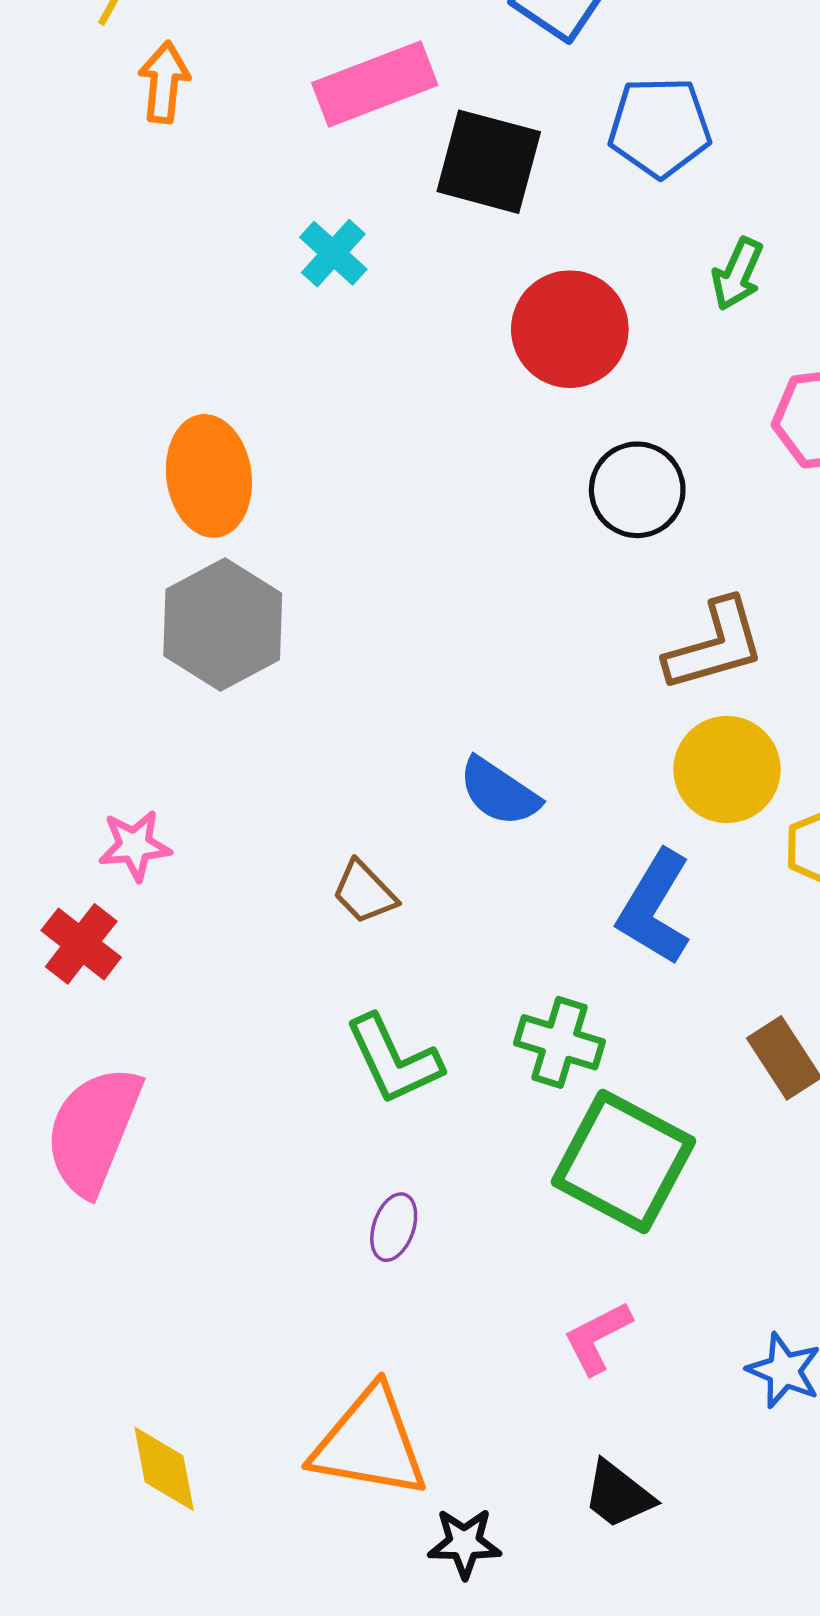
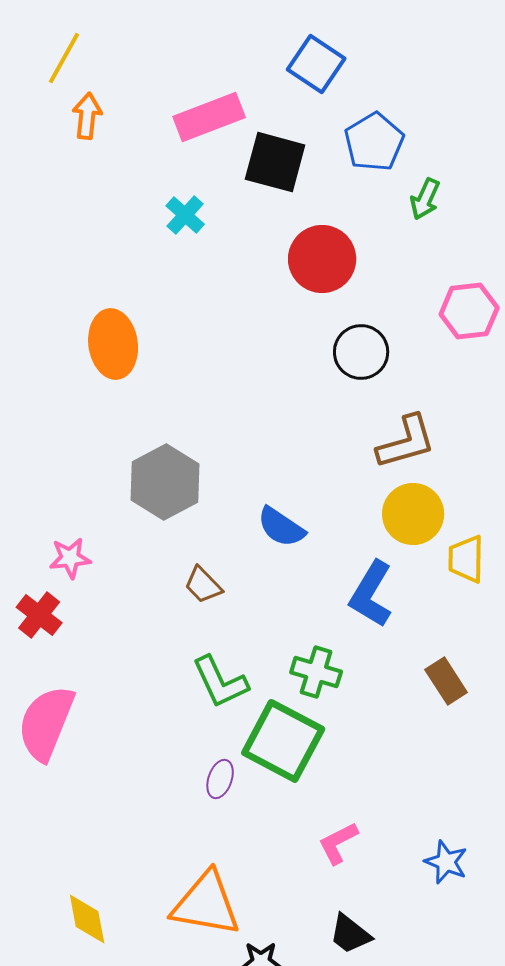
blue pentagon: (660, 127) -> (374, 142), turned -30
green arrow: (737, 274) -> (425, 199), moved
gray hexagon: (223, 624) -> (165, 482), moved
green square: (623, 1161) -> (283, 741), moved

